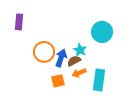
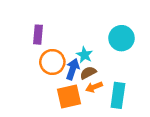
purple rectangle: (19, 22) -> (38, 35), moved
cyan star: (80, 50) -> (85, 55), moved
orange square: (58, 81) -> (69, 97), size x1.5

